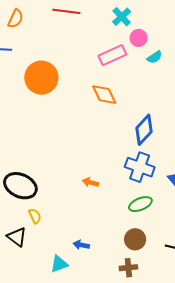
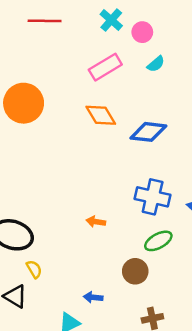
pink circle: (139, 38) -> (142, 32), moved
blue diamond: (144, 130) -> (148, 132), moved, turned 60
brown circle: (135, 239) -> (135, 271), moved

